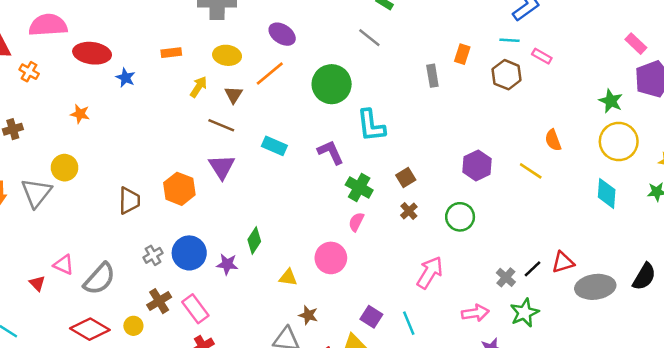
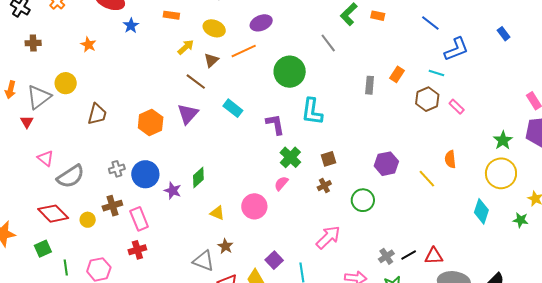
purple ellipse: (282, 34) -> (261, 23), turned -70
pink rectangle: (542, 56) -> (457, 107), moved
brown trapezoid: (129, 201) -> (97, 114), moved
red triangle: (37, 283) -> (27, 122), moved

